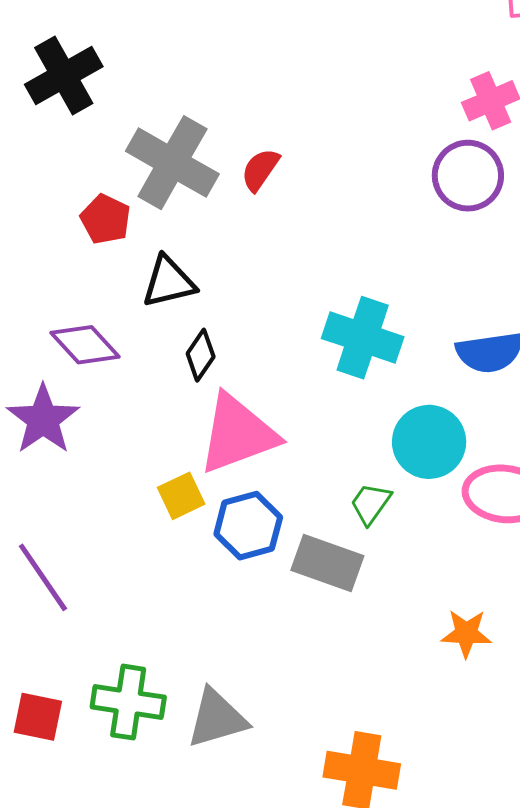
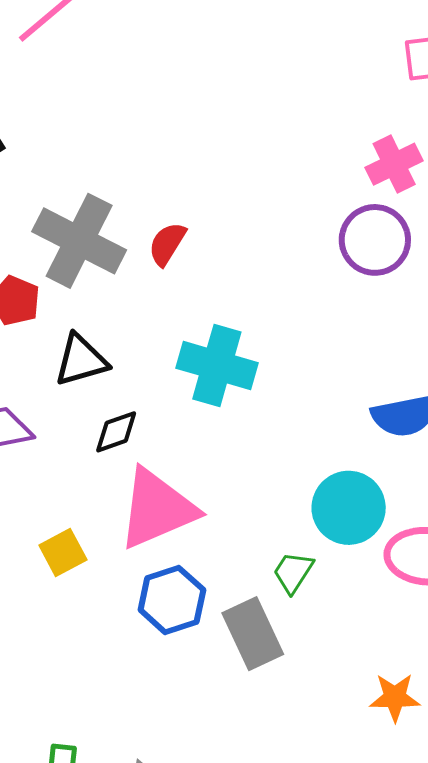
cyan cross: (363, 338) -> (217, 365), moved
black diamond: (201, 355) -> (116, 432), turned 39
yellow square: (181, 496) -> (63, 552), moved
gray rectangle: (327, 563) -> (253, 634), turned 48

